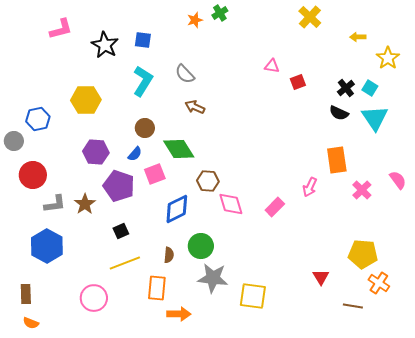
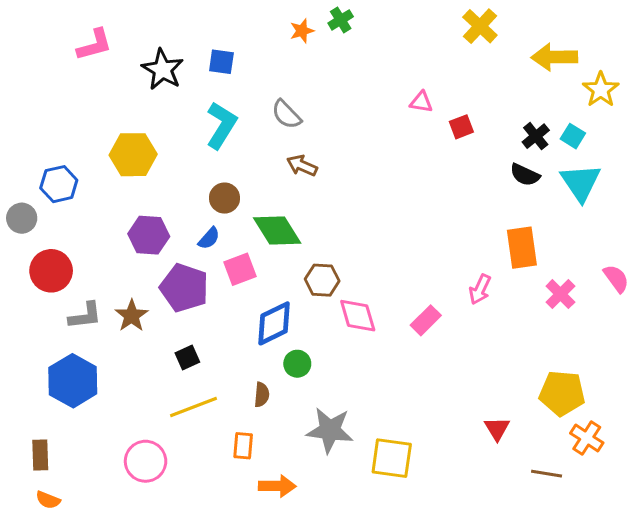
yellow arrow: (358, 37) -> (554, 57), size x1.8
green circle: (201, 246) -> (297, 364), moved, size x0.7
orange rectangle: (157, 288) -> (243, 446), size x0.7

